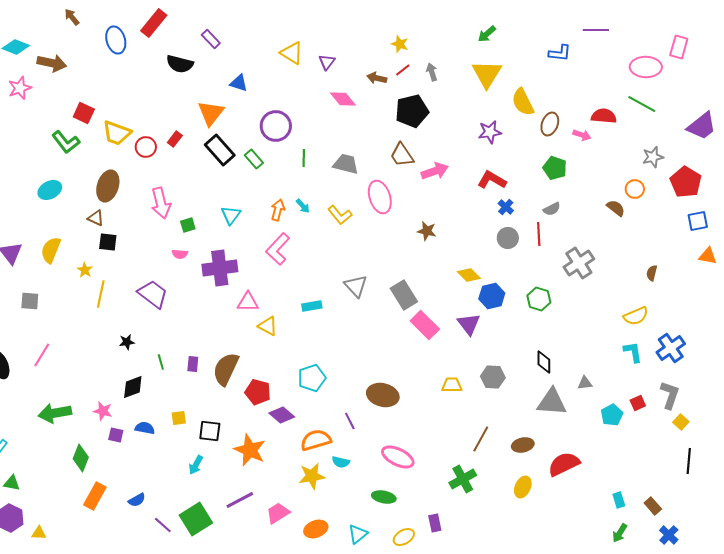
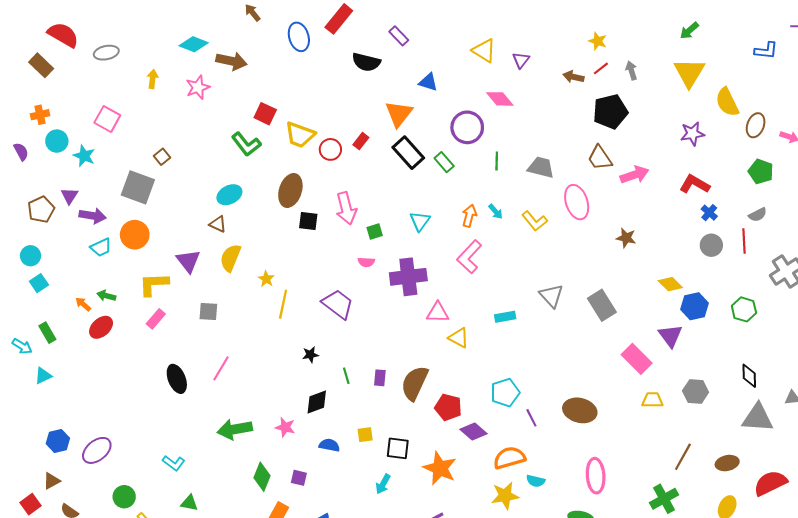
pink diamond: (343, 99) -> (500, 99), moved
brown triangle: (96, 218) -> (218, 224), moved
black square: (108, 242) -> (308, 221), moved
pink rectangle: (425, 325) -> (637, 359), moved
purple line: (350, 421) -> (531, 418), moved
purple square: (116, 435) -> (299, 478), moved
pink ellipse: (398, 457) -> (596, 476), turned 60

